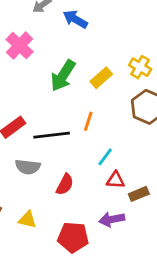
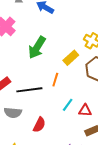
yellow rectangle: (101, 78) -> (71, 58), moved
red triangle: (115, 180) -> (85, 110), moved

